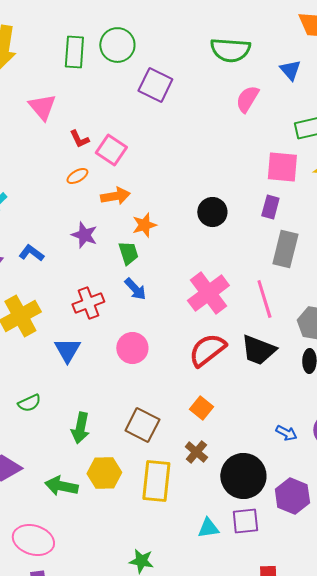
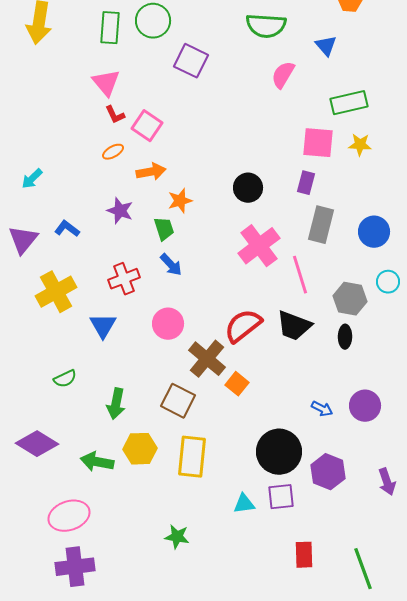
pink triangle: (42, 107) -> (106, 83), moved
pink cross: (208, 293) -> (259, 246), moved
brown cross: (196, 452) -> (207, 359), moved, size x1.6
pink ellipse: (33, 540) -> (69, 516), turned -36

